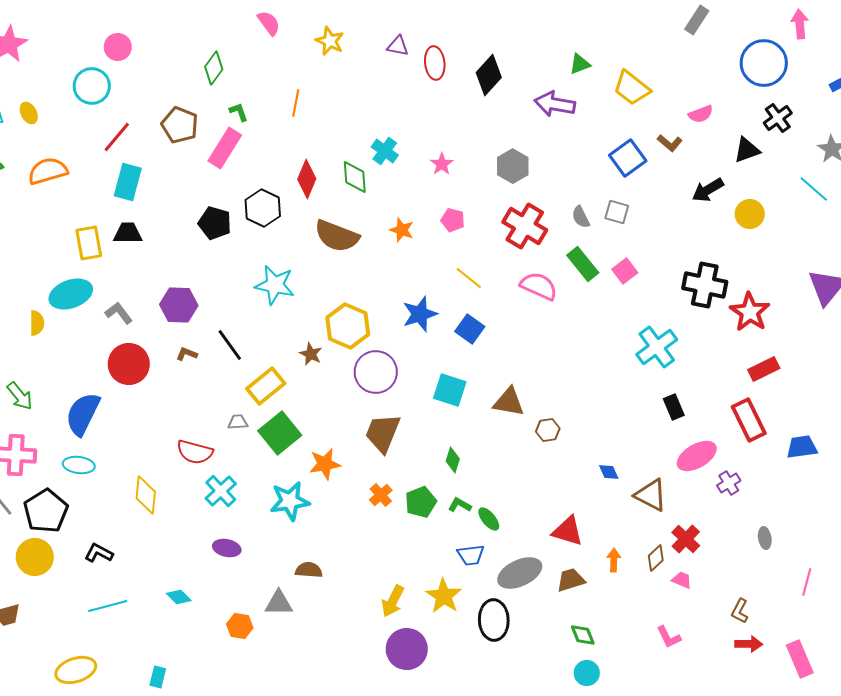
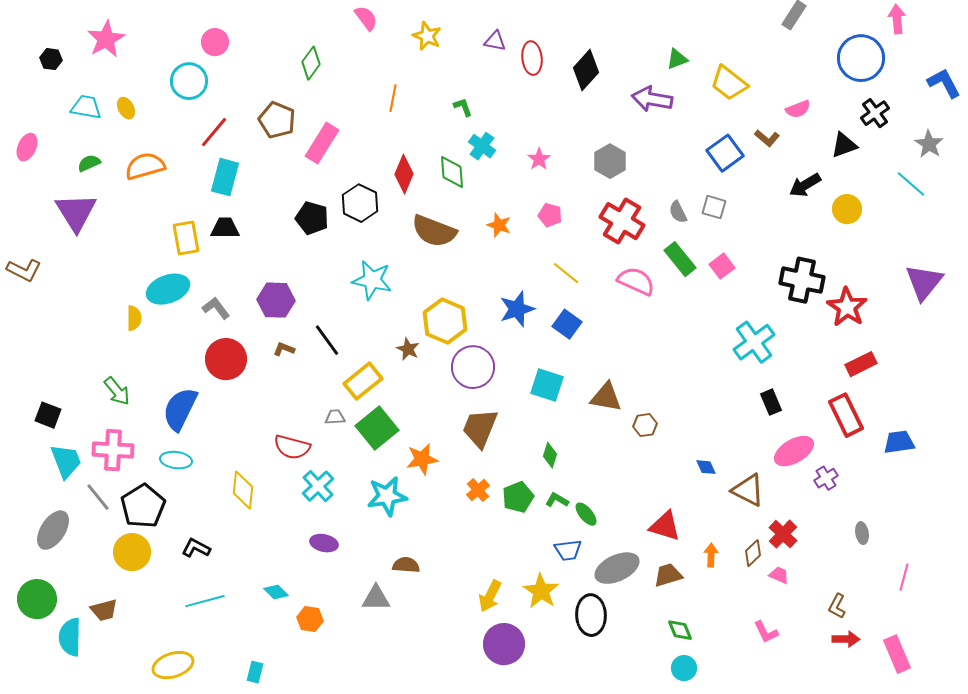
green L-shape: (239, 112) -> (463, 107), moved
orange hexagon: (240, 626) -> (310, 619), moved

